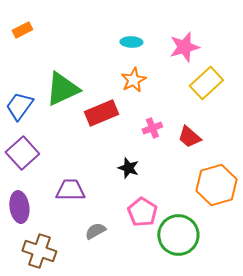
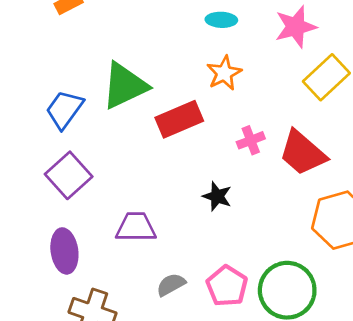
red trapezoid: (189, 137) -> (303, 153), size x1.5
pink pentagon: (142, 212) -> (227, 286), moved

